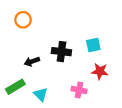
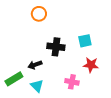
orange circle: (23, 20) -> (39, 14), moved
black arrow: (32, 61) -> (35, 65), moved

